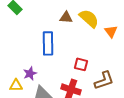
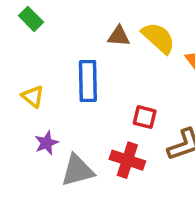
purple star: (30, 73) -> (46, 143), moved
yellow triangle: (16, 85) -> (33, 96), moved, turned 40

